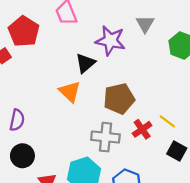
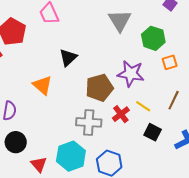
gray triangle: (145, 24) -> (120, 21), size x1.4
purple star: (110, 41) -> (131, 74), moved
orange triangle: (70, 92) -> (42, 85), moved

